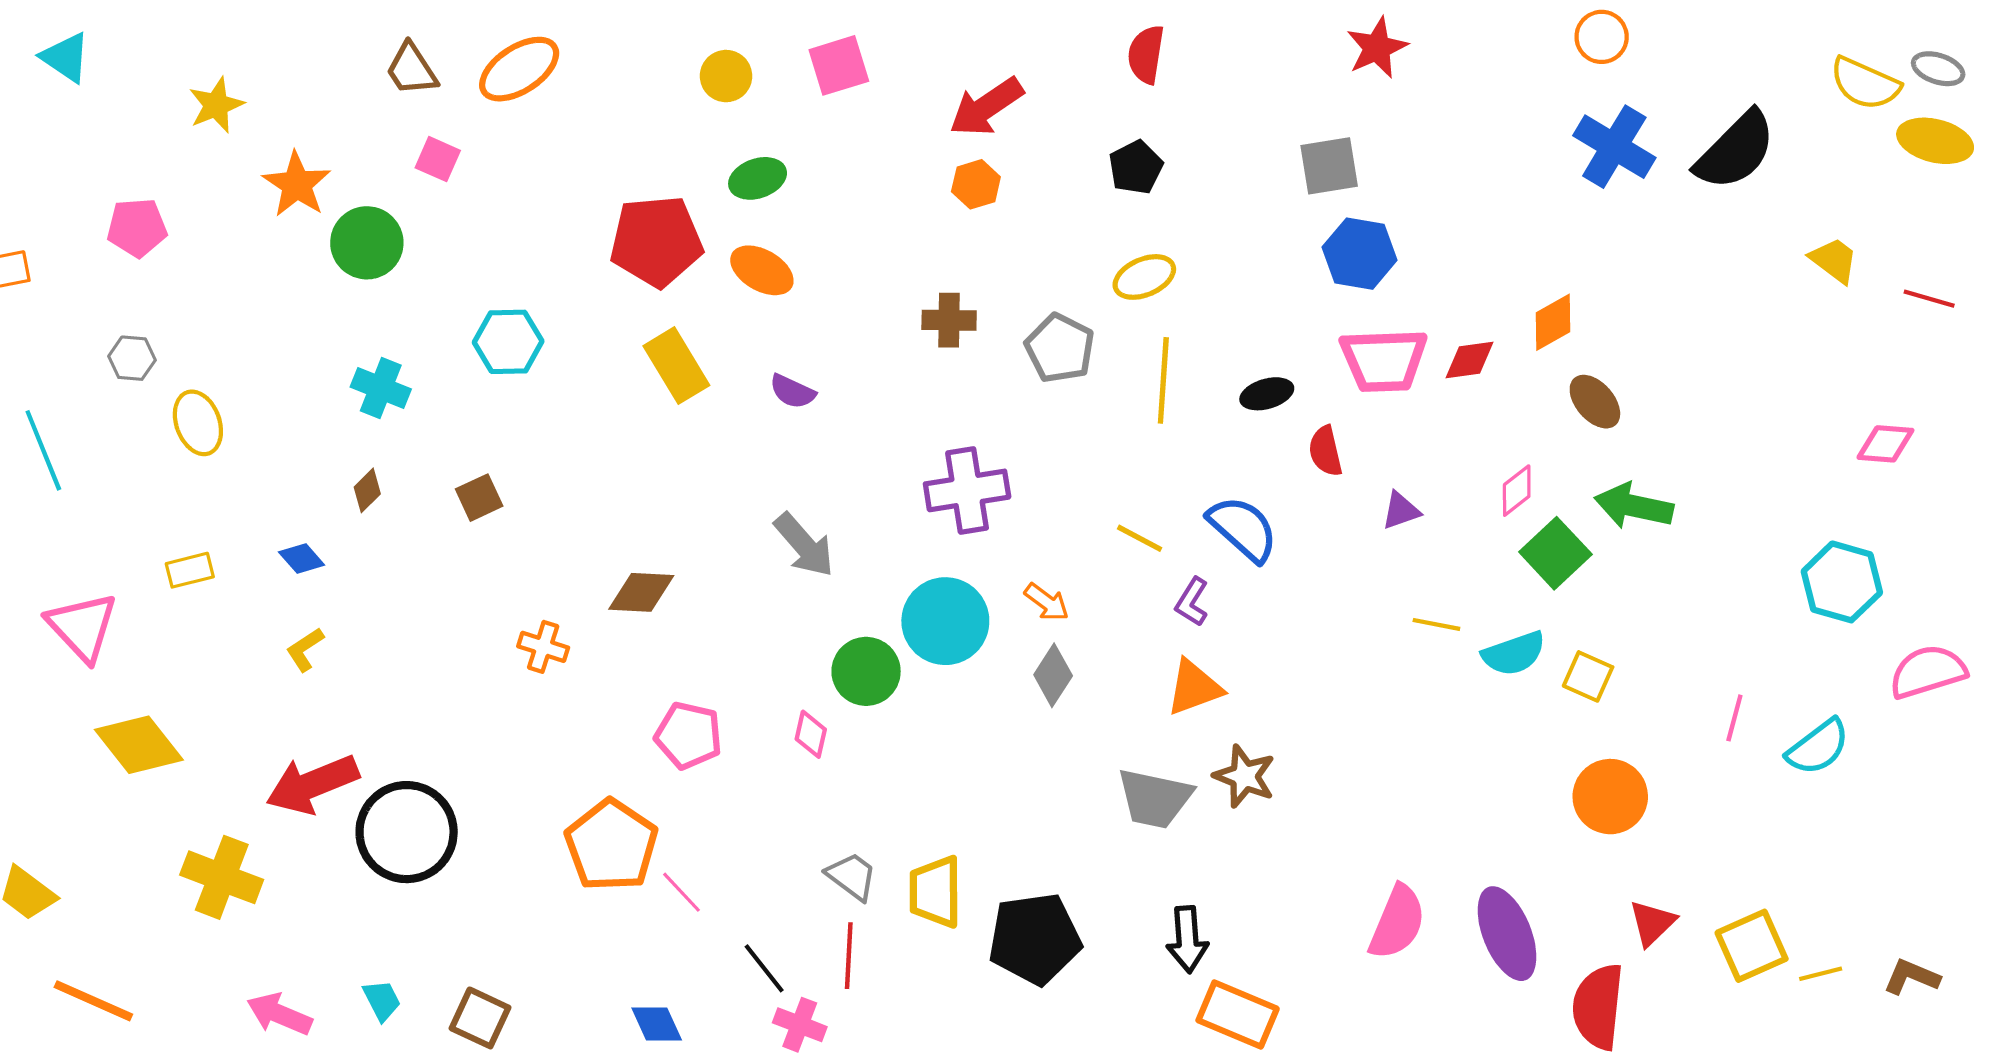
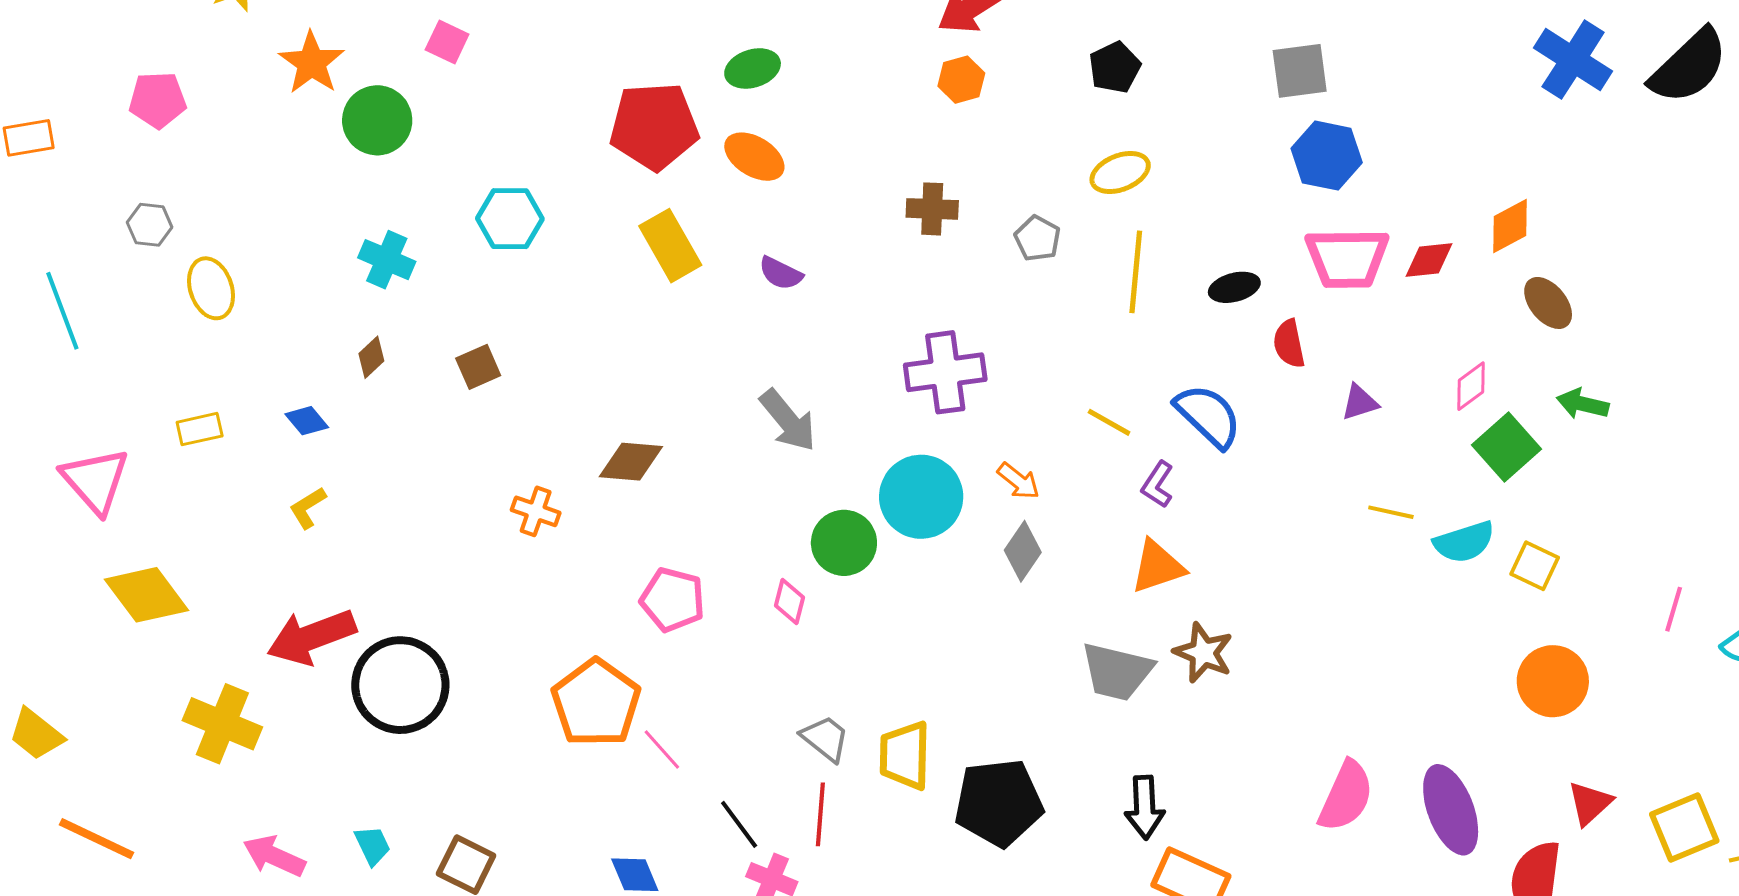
gray pentagon: (1060, 348) -> (1037, 239), size x0.7
green arrow: (1634, 506) -> (1583, 404), size x0.7

